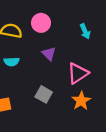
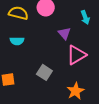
purple triangle: (49, 54) -> (64, 33), moved
orange star: (81, 101) -> (75, 91), moved

